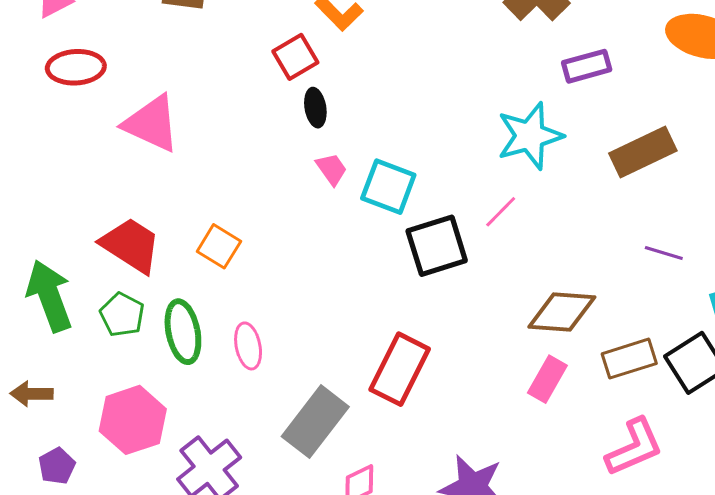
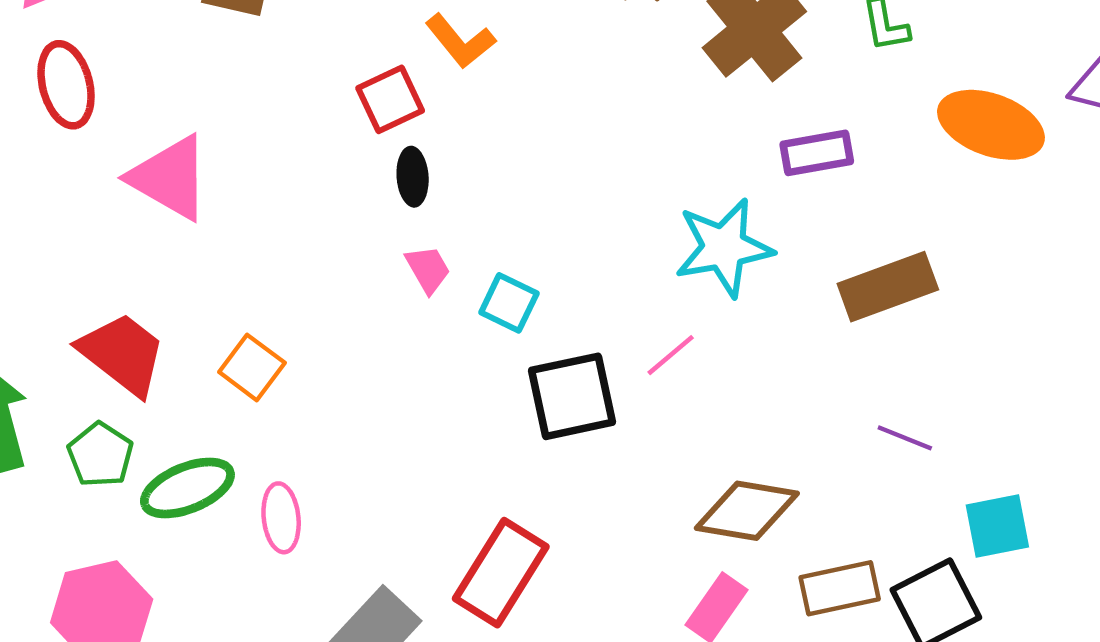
red ellipse: (76, 67) -> (66, 85), turned 74
cyan square: (388, 187) -> (509, 303), size x0.7
green ellipse: (183, 332) -> (187, 488), turned 74

